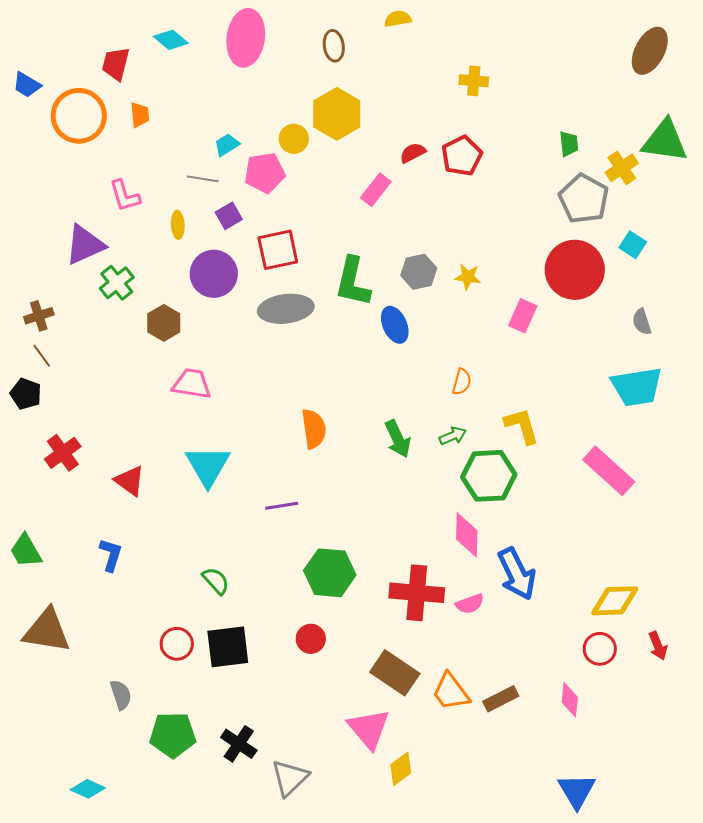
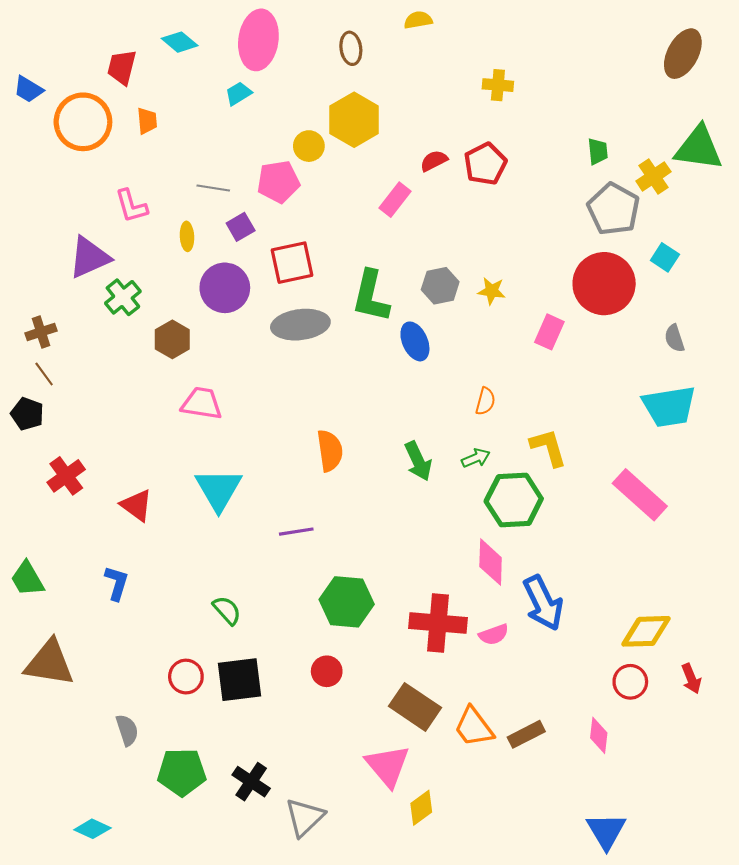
cyan trapezoid: (227, 145) -> (238, 93), moved

